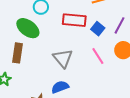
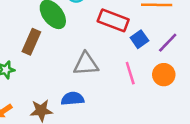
gray triangle: (63, 58) -> (86, 64), turned 50

